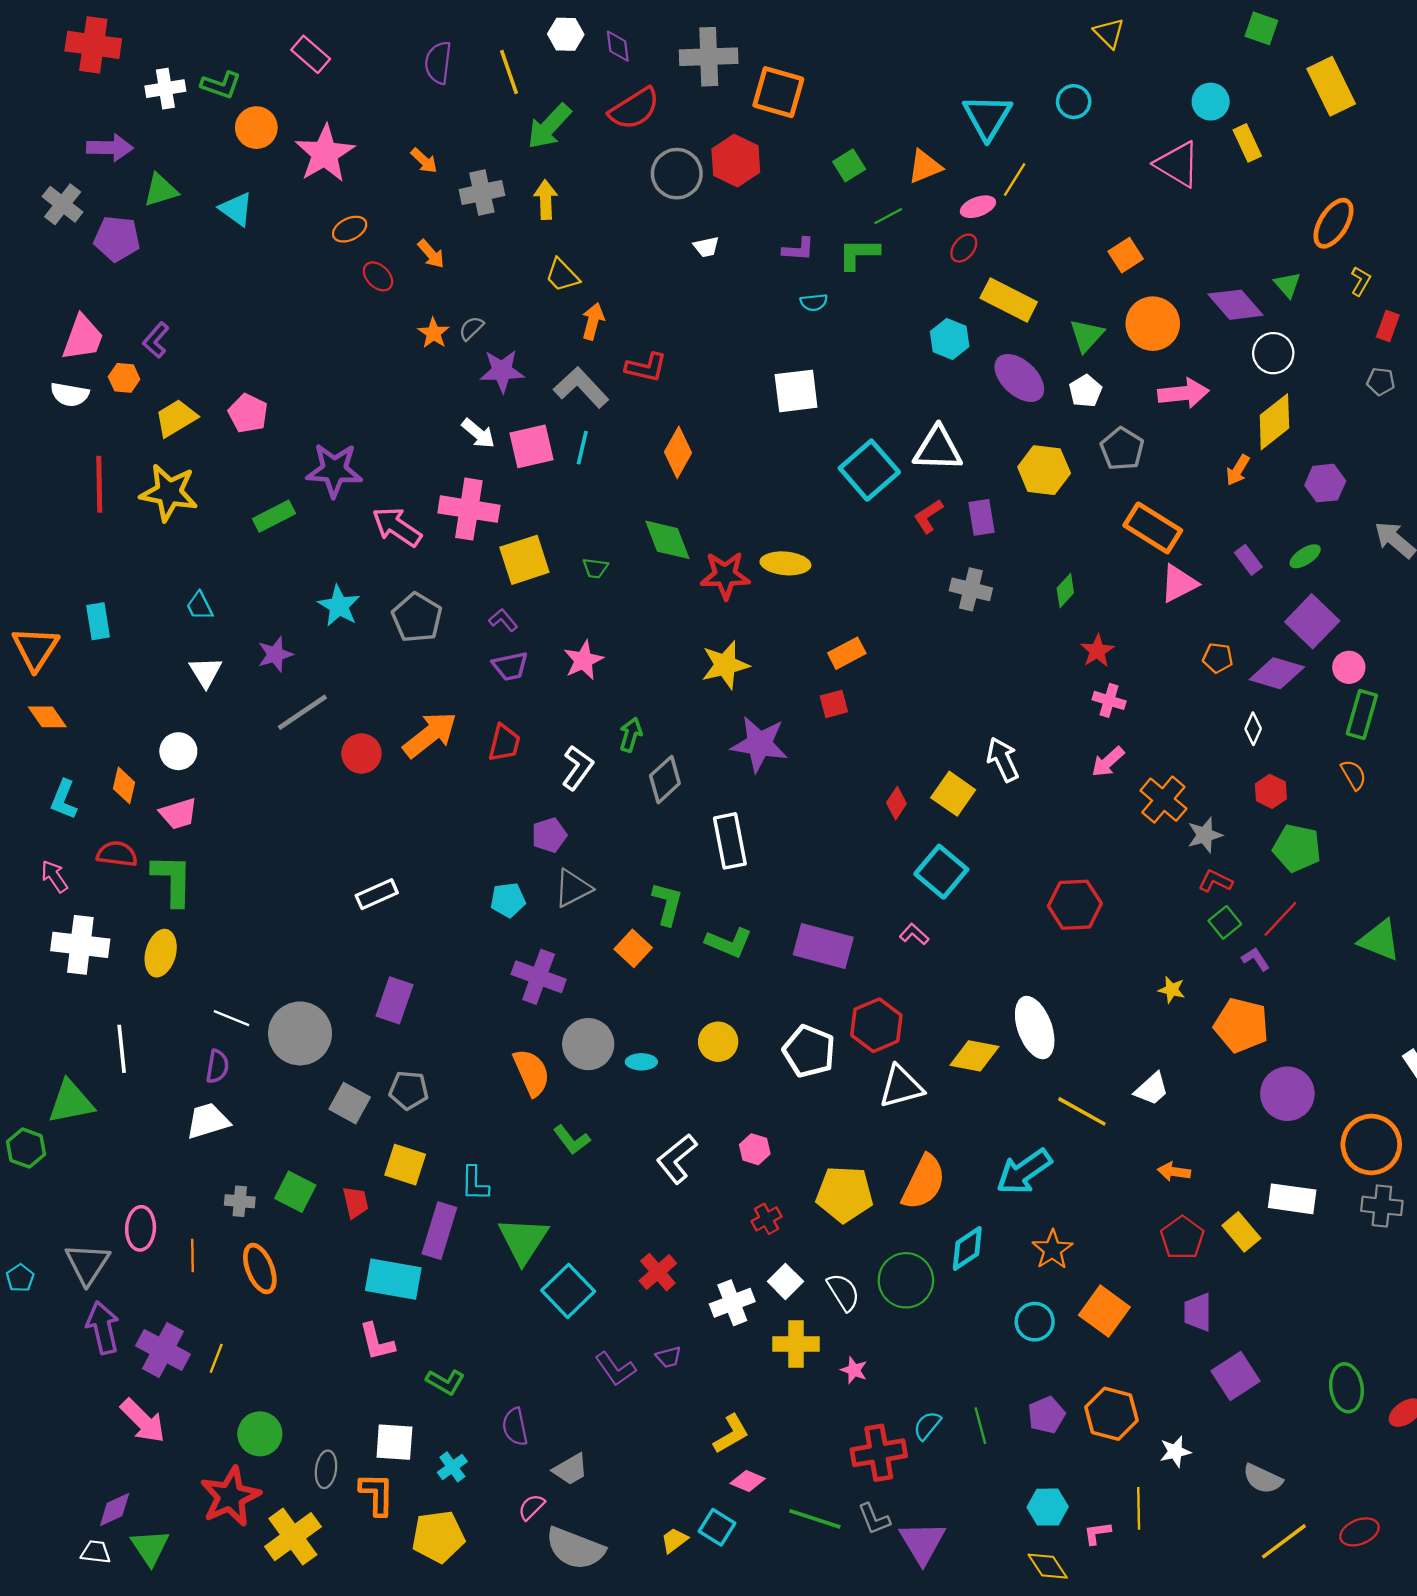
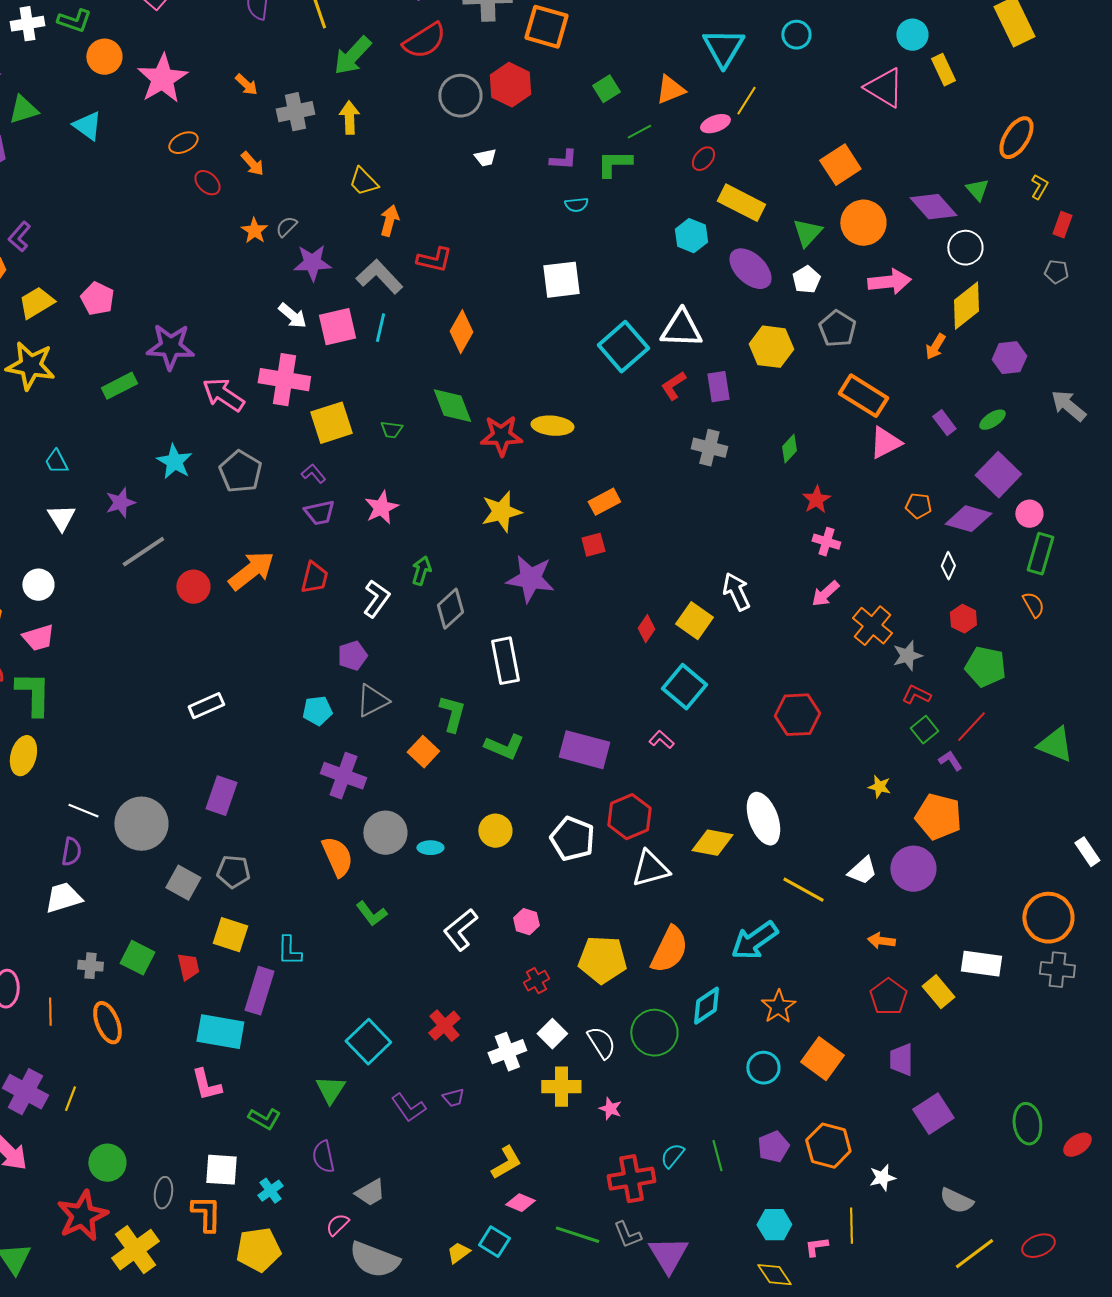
orange square: (1126, 255) -> (840, 165), size x1.4
purple circle: (1287, 1094) -> (913, 869), moved
green triangle: (523, 1240) -> (330, 1090), moved, size x0.7

